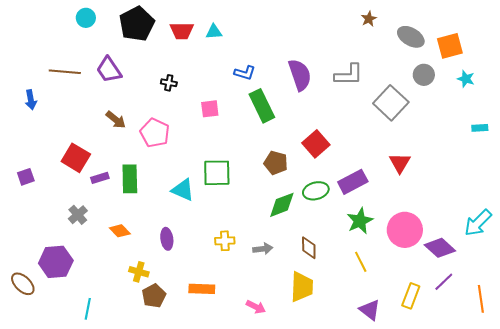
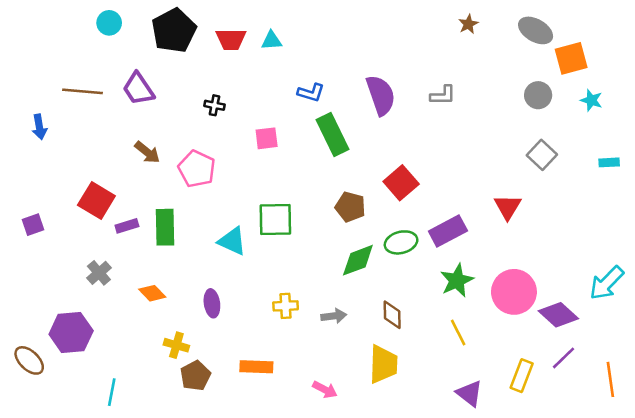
gray ellipse: (411, 37) -> (536, 30), moved
gray L-shape: (349, 75) -> (443, 95), size x0.7
gray square: (391, 103) -> (542, 155), moved, size x0.7

